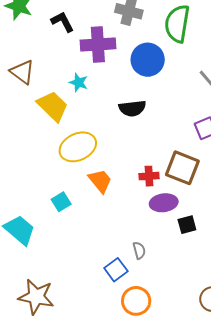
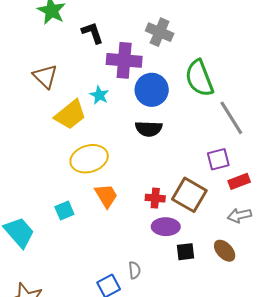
green semicircle: (177, 24) -> (199, 78), moved, turned -39
blue circle: (148, 60) -> (152, 90), moved
yellow trapezoid: (53, 106) -> (70, 115), turned 88

